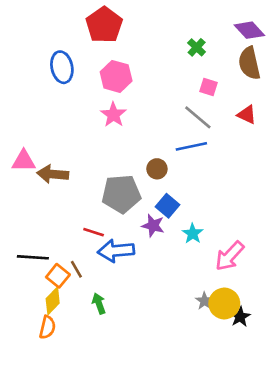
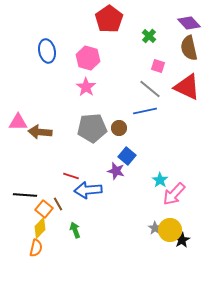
red pentagon: (104, 25) -> (109, 19), moved
red triangle: (247, 115) -> (187, 87), size x1.8
gray pentagon: (121, 194) -> (92, 128), moved
cyan star: (193, 234) -> (160, 180), moved

